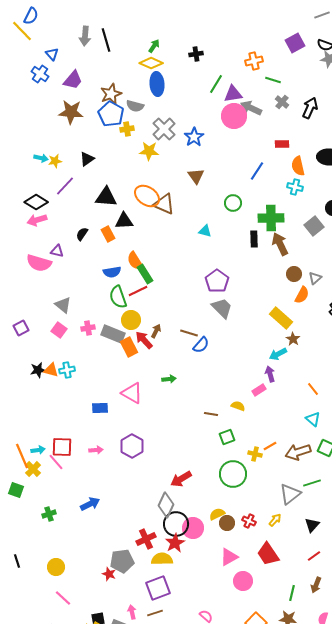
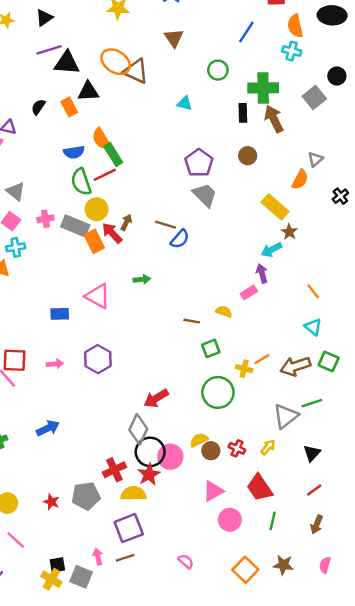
purple line: (65, 186) -> (49, 50), moved, turned 30
brown circle: (294, 274) -> (248, 156), moved
cyan cross: (67, 370) -> (16, 247), moved
red star: (109, 574) -> (51, 502), moved
green line: (292, 593) -> (273, 521), moved

